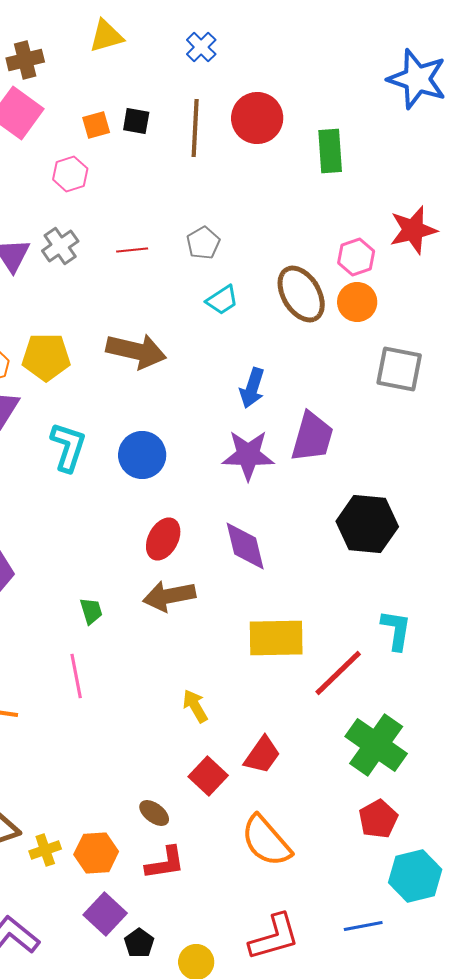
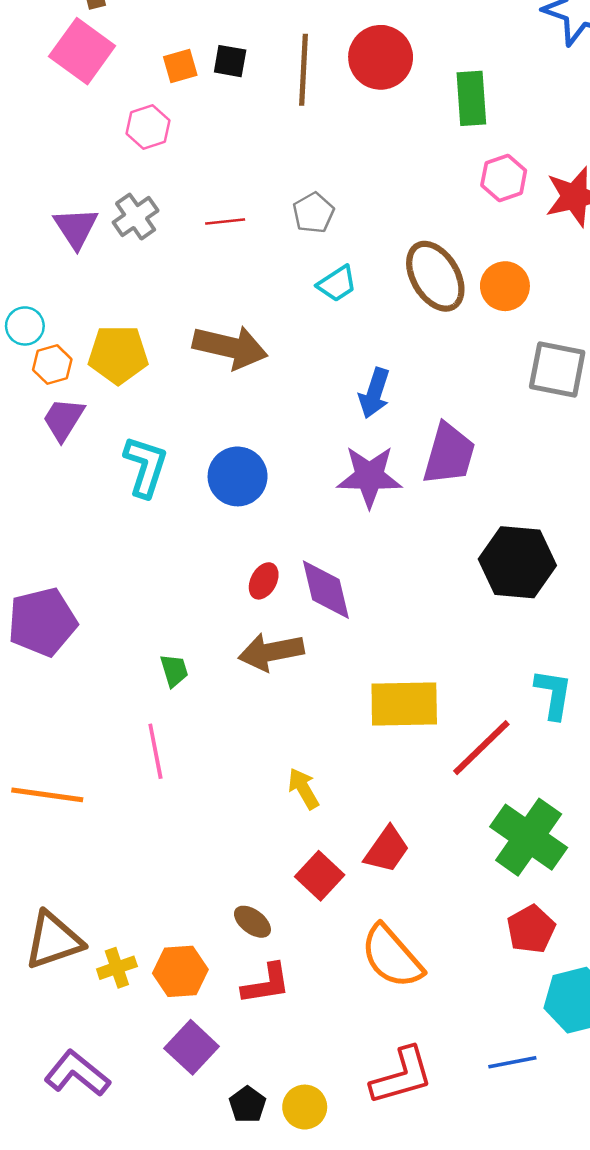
pink hexagon: (356, 257) -> (504, 178), moved
red ellipse: (163, 539) -> (264, 581), size x0.7
purple diamond: (245, 546) -> (326, 590), moved
black pentagon: (139, 943) -> (247, 1105), moved

